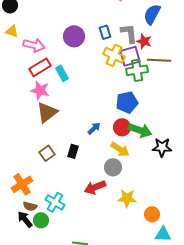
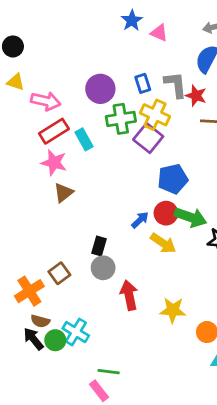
purple square: (130, 56) -> (148, 138), moved, turned -35
green cross: (137, 70) -> (121, 119), moved
brown triangle: (47, 112) -> (63, 193), size x0.7
blue arrow: (94, 128) -> (140, 220), moved
brown square: (47, 153) -> (59, 273), moved
gray circle: (113, 167) -> (103, 268), moved
red arrow: (95, 187) -> (129, 295), turned 100
cyan cross: (55, 202) -> (76, 332), moved

